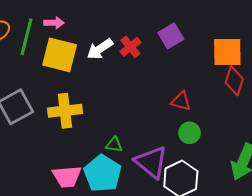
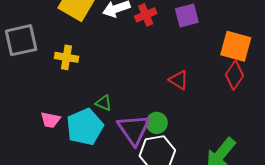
yellow cross: (65, 111) -> (66, 57), size x0.7
green circle: (190, 133) -> (157, 123), moved
pink trapezoid: (67, 177) -> (50, 120), size x0.7

